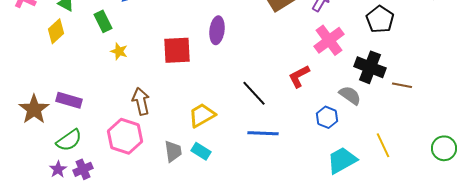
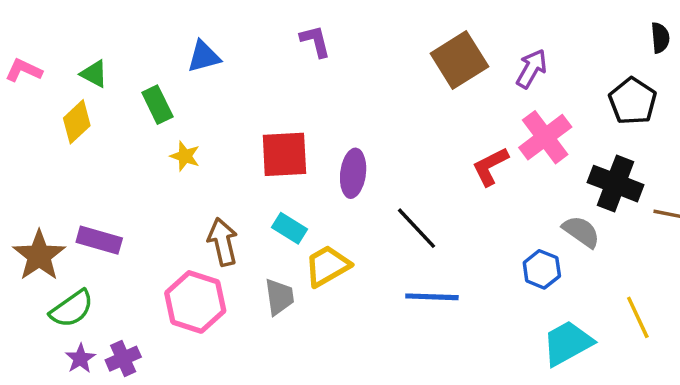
purple ellipse: (217, 30) -> (353, 173), moved
red L-shape: (299, 76) -> (490, 166), moved
green semicircle: (69, 140) -> (72, 309), moved
gray trapezoid: (173, 151) -> (279, 297), moved
cyan rectangle: (201, 151) -> (290, 228), moved

